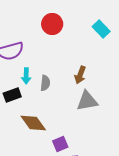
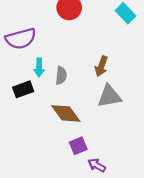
brown diamond: (33, 123) -> (66, 113), moved

